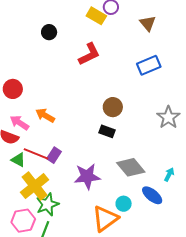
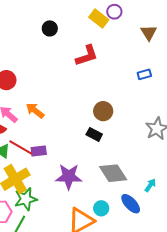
blue rectangle: (149, 65) -> (144, 74), size x0.6
purple rectangle: (54, 155) -> (39, 151), turned 42

